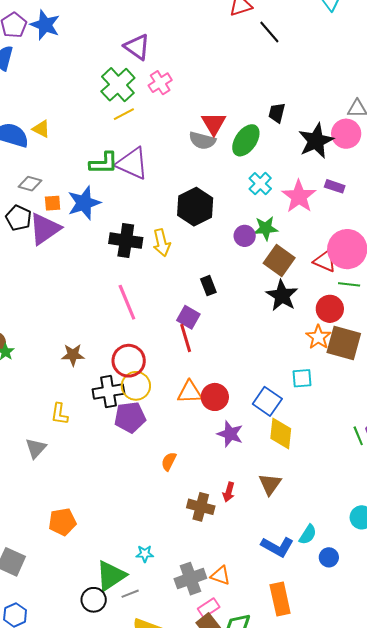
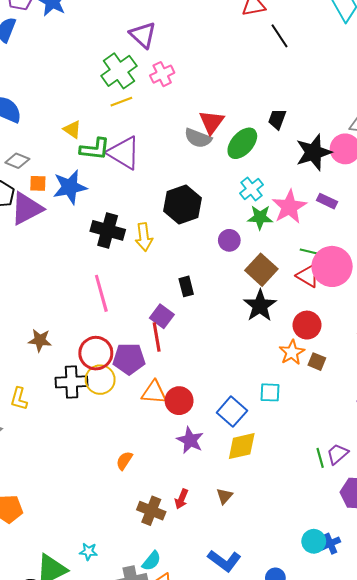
yellow triangle: (41, 129) -> (72, 129), moved
green star: (266, 228) -> (260, 217), moved
green line: (349, 284) -> (311, 252), moved
brown square: (344, 343) -> (317, 362), size x0.5
purple pentagon: (130, 417) -> (129, 359), moved
yellow diamond: (281, 434) -> (242, 446), turned 64
brown triangle: (270, 484) -> (224, 496), size x0.7
cyan semicircle: (308, 535) -> (151, 561), moved

